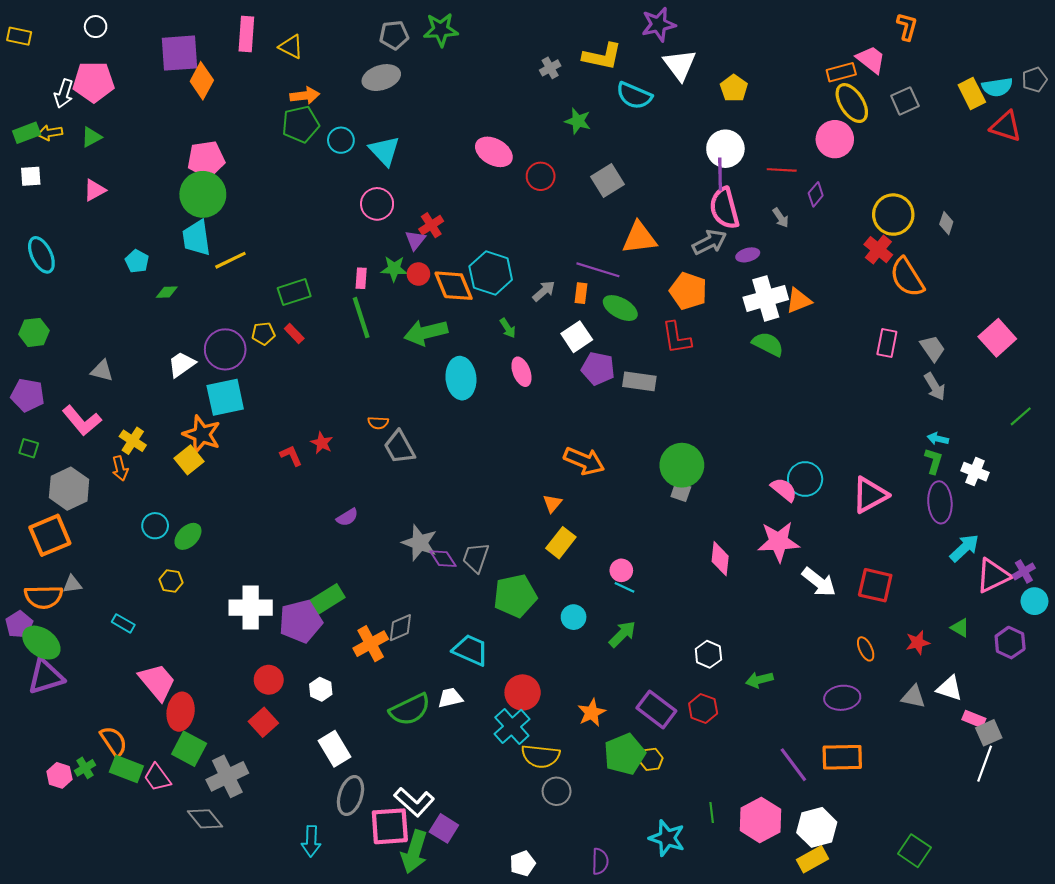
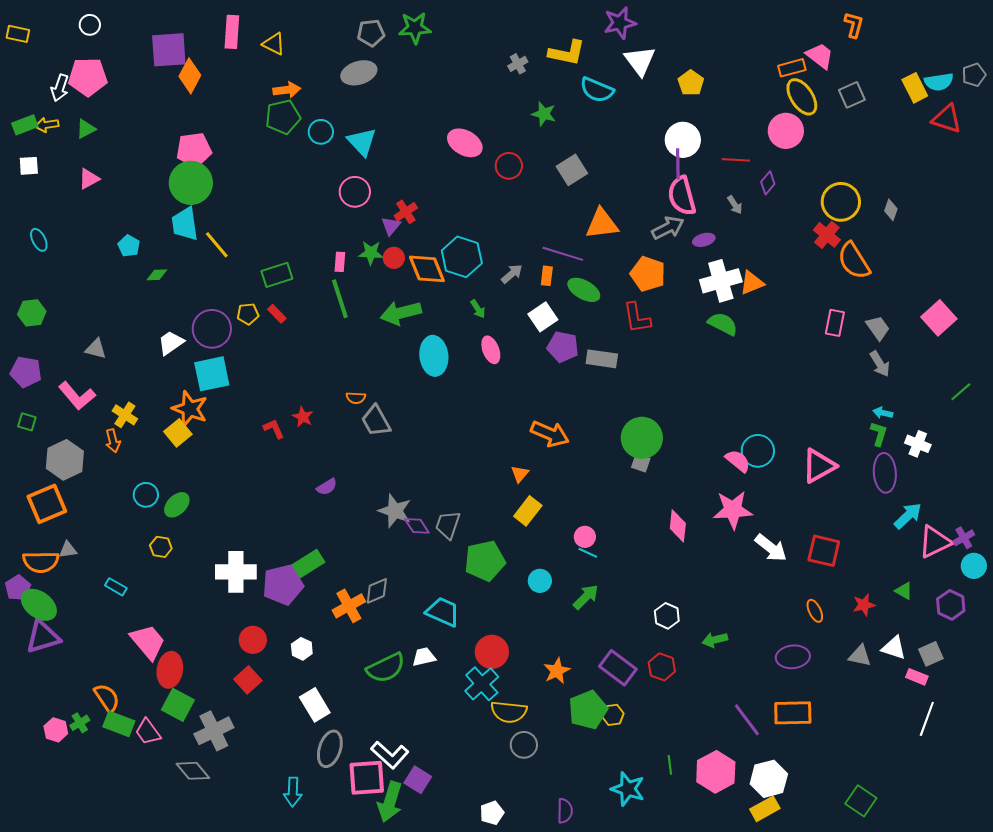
cyan ellipse: (41, 255) -> (39, 240), size x0.7
yellow line: (230, 260) -> (217, 245), turned 76
gray square: (989, 733) -> (931, 654), moved

